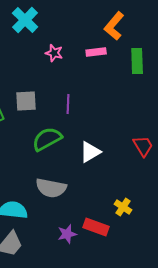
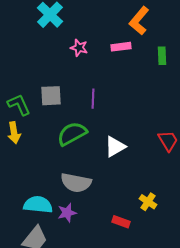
green rectangle: (137, 61) -> (162, 56), size x0.7
red rectangle: (96, 227) -> (121, 222), size x0.7
purple star: (67, 234) -> (67, 213), moved

